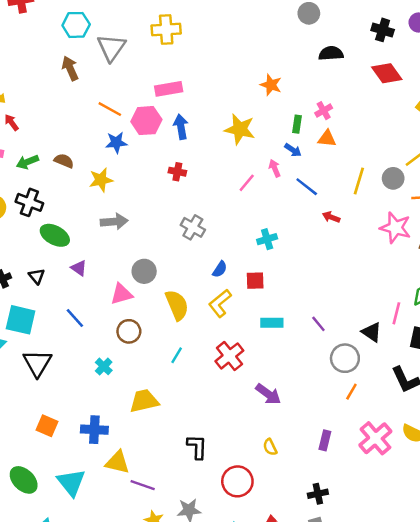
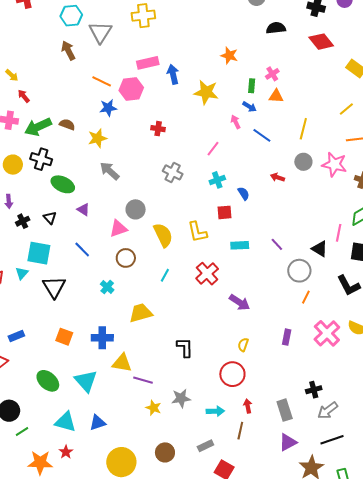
blue arrow: (181, 127) -> (173, 74), moved
green arrow: (27, 162) -> (38, 127), size x1.5
gray circle: (393, 178) -> (303, 162), moved
pink line: (247, 183) -> (213, 149), moved
red arrow: (331, 217) -> (278, 177), moved
gray arrow: (114, 222) -> (110, 171), turned -130
cyan cross: (267, 239) -> (217, 180), moved
blue semicircle: (220, 269) -> (244, 193), moved, turned -64
yellow L-shape: (220, 303) -> (197, 232), turned -60
yellow semicircle: (270, 447) -> (243, 345), turned 48
red circle: (237, 481) -> (232, 374), moved
black cross: (318, 494) -> (314, 390), moved

